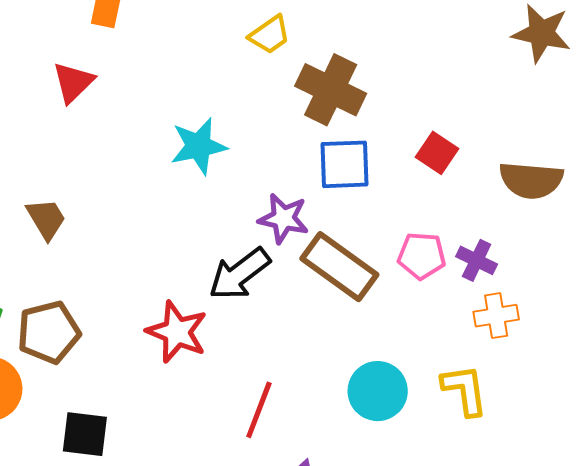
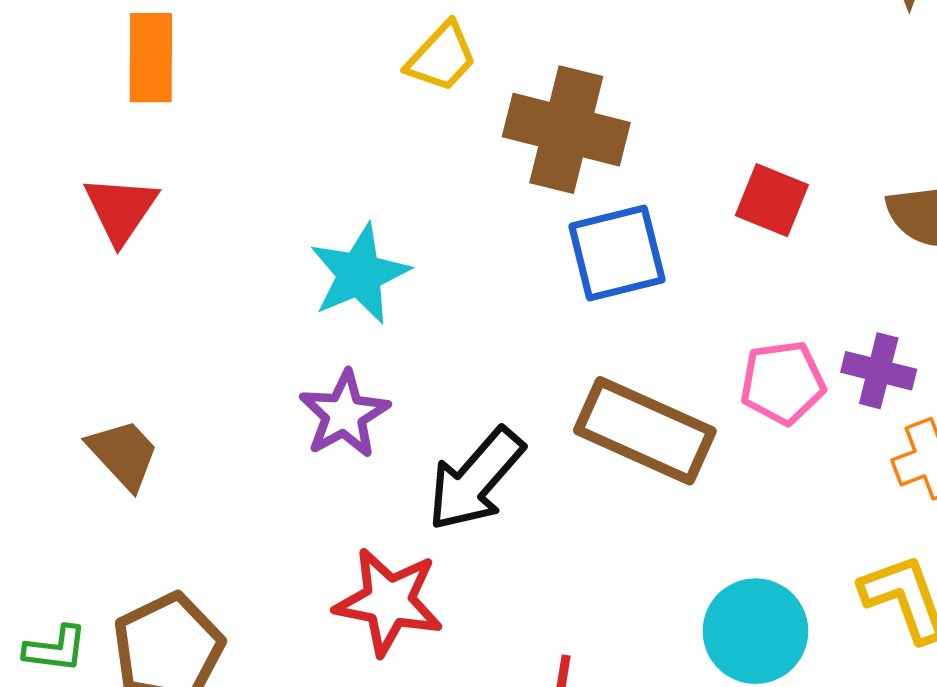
purple star: (283, 218) -> (344, 414), moved, turned -30

